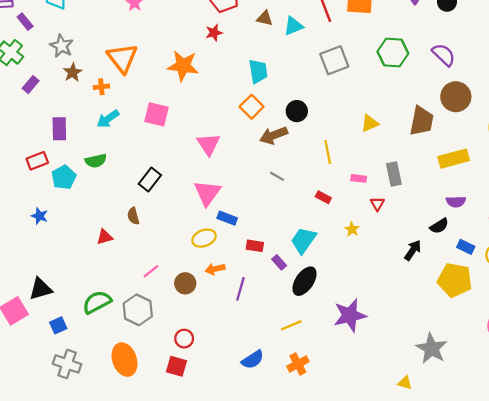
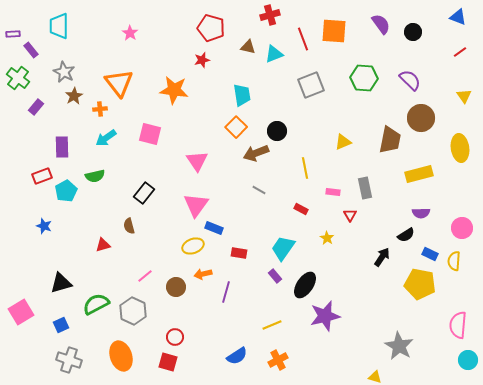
purple rectangle: (279, 262) -> (275, 276), moved
black ellipse: (305, 281) -> (305, 285), moved
black triangle: (41, 289) -> (61, 283), moved

